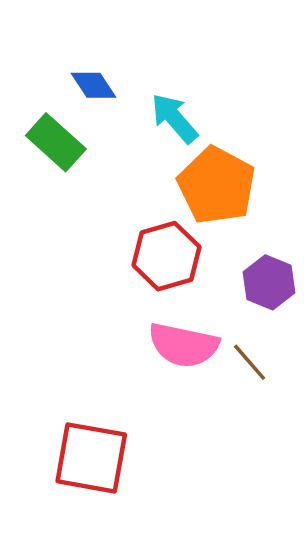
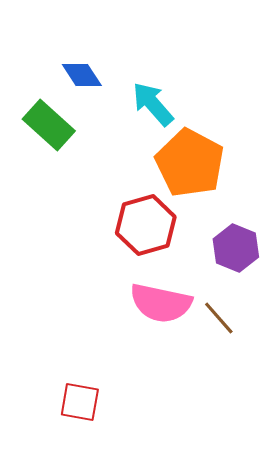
red square: (91, 458) -> (80, 402), size x0.6

